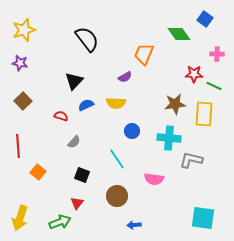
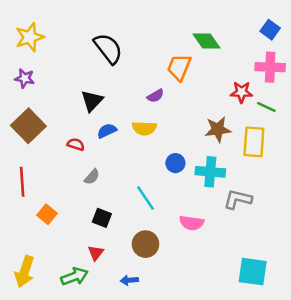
blue square: (205, 19) -> (270, 30), moved
green diamond: (179, 34) -> (207, 41), moved
pink cross: (217, 54) -> (270, 67), size x1.6
brown square: (23, 101) -> (28, 126), size x1.5
blue circle: (132, 131) -> (175, 163), moved
blue arrow: (134, 225) -> (129, 280), moved

